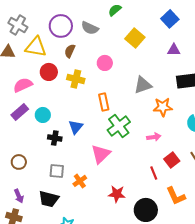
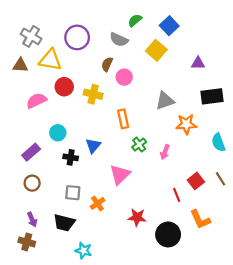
blue square: (170, 19) -> (169, 26), moved
gray semicircle: (90, 28) -> (119, 40), moved
brown semicircle: (70, 51) -> (107, 64), moved
purple rectangle: (20, 112) -> (31, 152), moved
green cross: (119, 126) -> (139, 145), size x0.6
pink arrow: (154, 137) -> (165, 152), moved, turned 120

